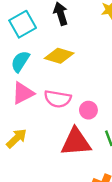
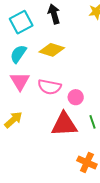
pink triangle: (23, 93) -> (20, 81), turned -35

